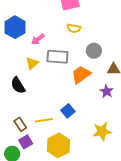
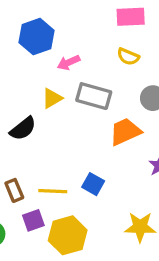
black semicircle: (18, 85) -> (23, 129), turned -108
blue square: (68, 111) -> (93, 184), turned -32
purple square: (26, 142) -> (33, 220), moved

